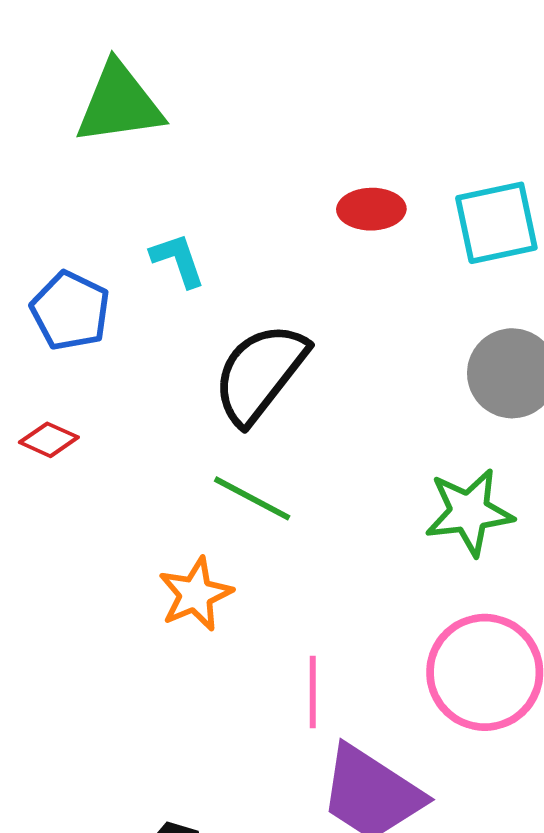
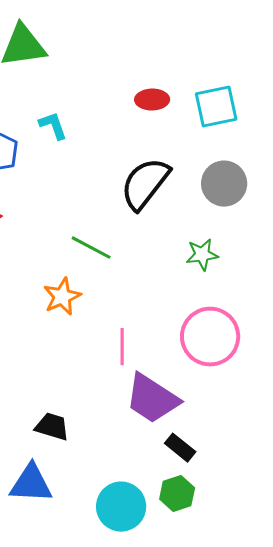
black semicircle: (260, 373) -> (145, 184), moved
green star: (469, 512) -> (202, 255), size x0.7

